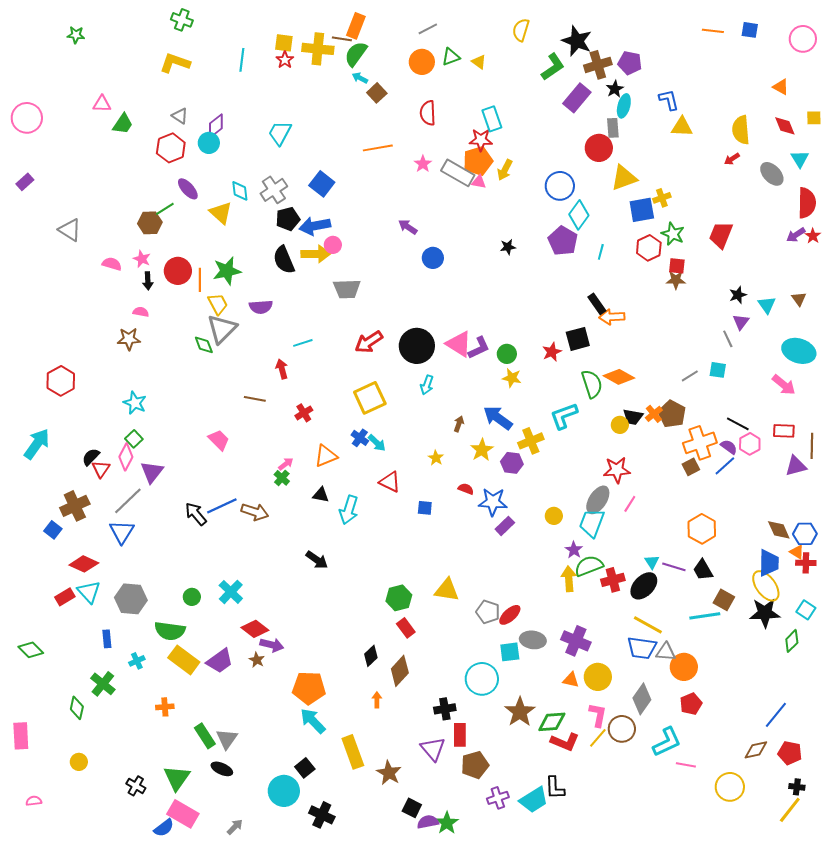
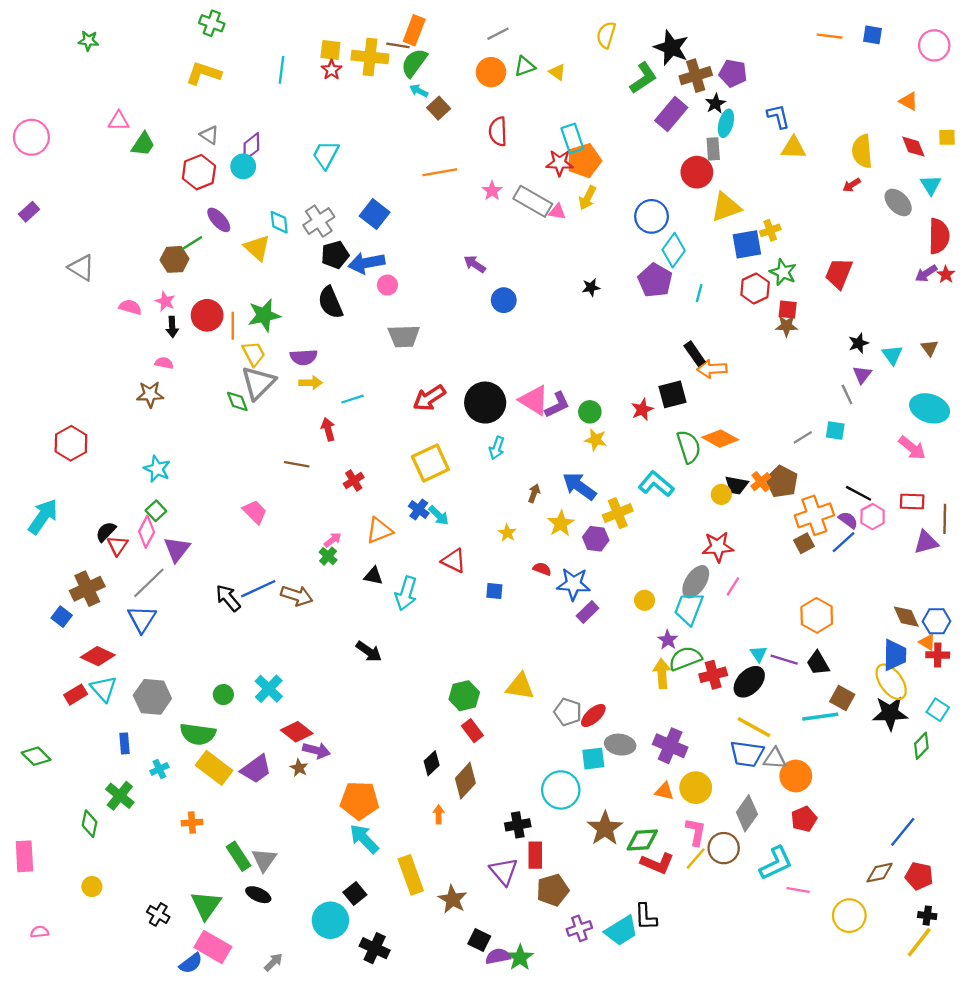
orange pentagon: (478, 161) -> (584, 161), moved
yellow arrow: (316, 254) -> (311, 383), moved, size x0.7
cyan L-shape: (564, 416) -> (656, 484), turned 60

